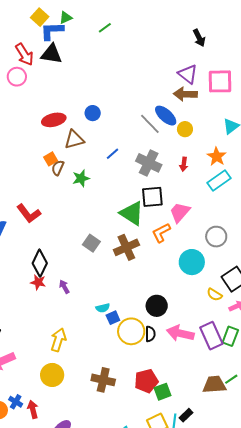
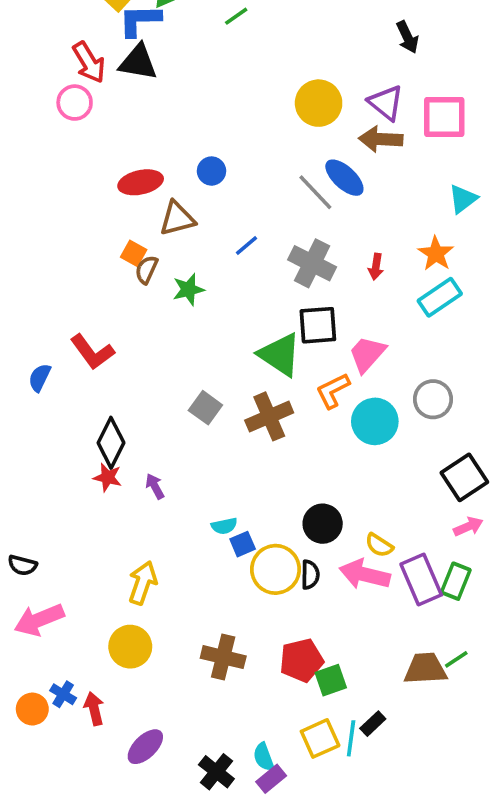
yellow circle: (185, 129) -> (319, 103), moved, size x1.6
orange square: (51, 159) -> (134, 253), turned -32
cyan circle: (192, 262) -> (375, 421), moved
yellow semicircle: (214, 295) -> (379, 545), moved

